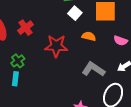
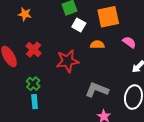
pink semicircle: (121, 41) -> (129, 42), turned -152
gray L-shape: (93, 69) -> (97, 90), moved

